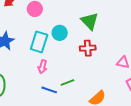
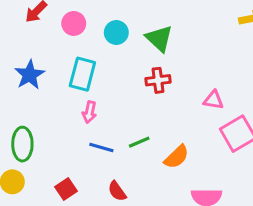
cyan circle: (60, 33) -> (116, 33), moved
green line: (67, 83) -> (139, 142), moved

